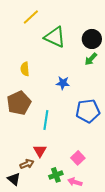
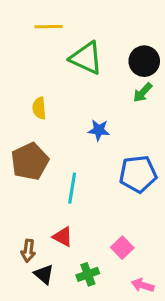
yellow line: (31, 17) -> (49, 27), turned 42
red triangle: (40, 151) -> (63, 237), turned -32
brown arrow: (27, 164) -> (28, 251), moved, turned 120
black triangle: (14, 179) -> (44, 274), moved
pink arrow: (75, 182) -> (143, 285), moved

